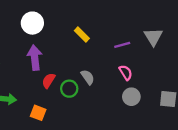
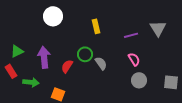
yellow rectangle: (82, 35) -> (96, 26), turned 32
purple arrow: (35, 58) -> (44, 57), moved
green circle: (69, 89) -> (85, 54), moved

